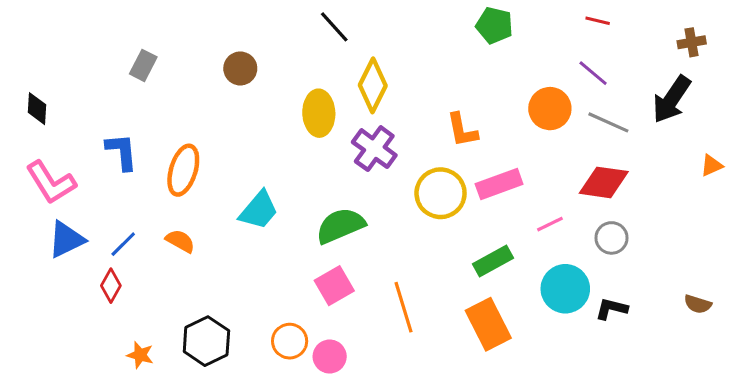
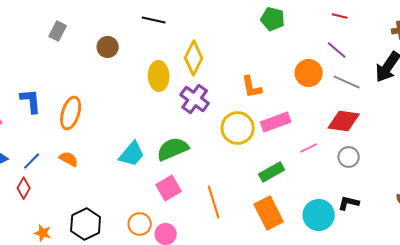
black line: (334, 27) -> (154, 20), moved, turned -35
gray rectangle: (143, 65) -> (58, 31), moved
cyan trapezoid: (259, 210) -> (132, 154), moved
cyan circle: (565, 289) -> (319, 215), moved

